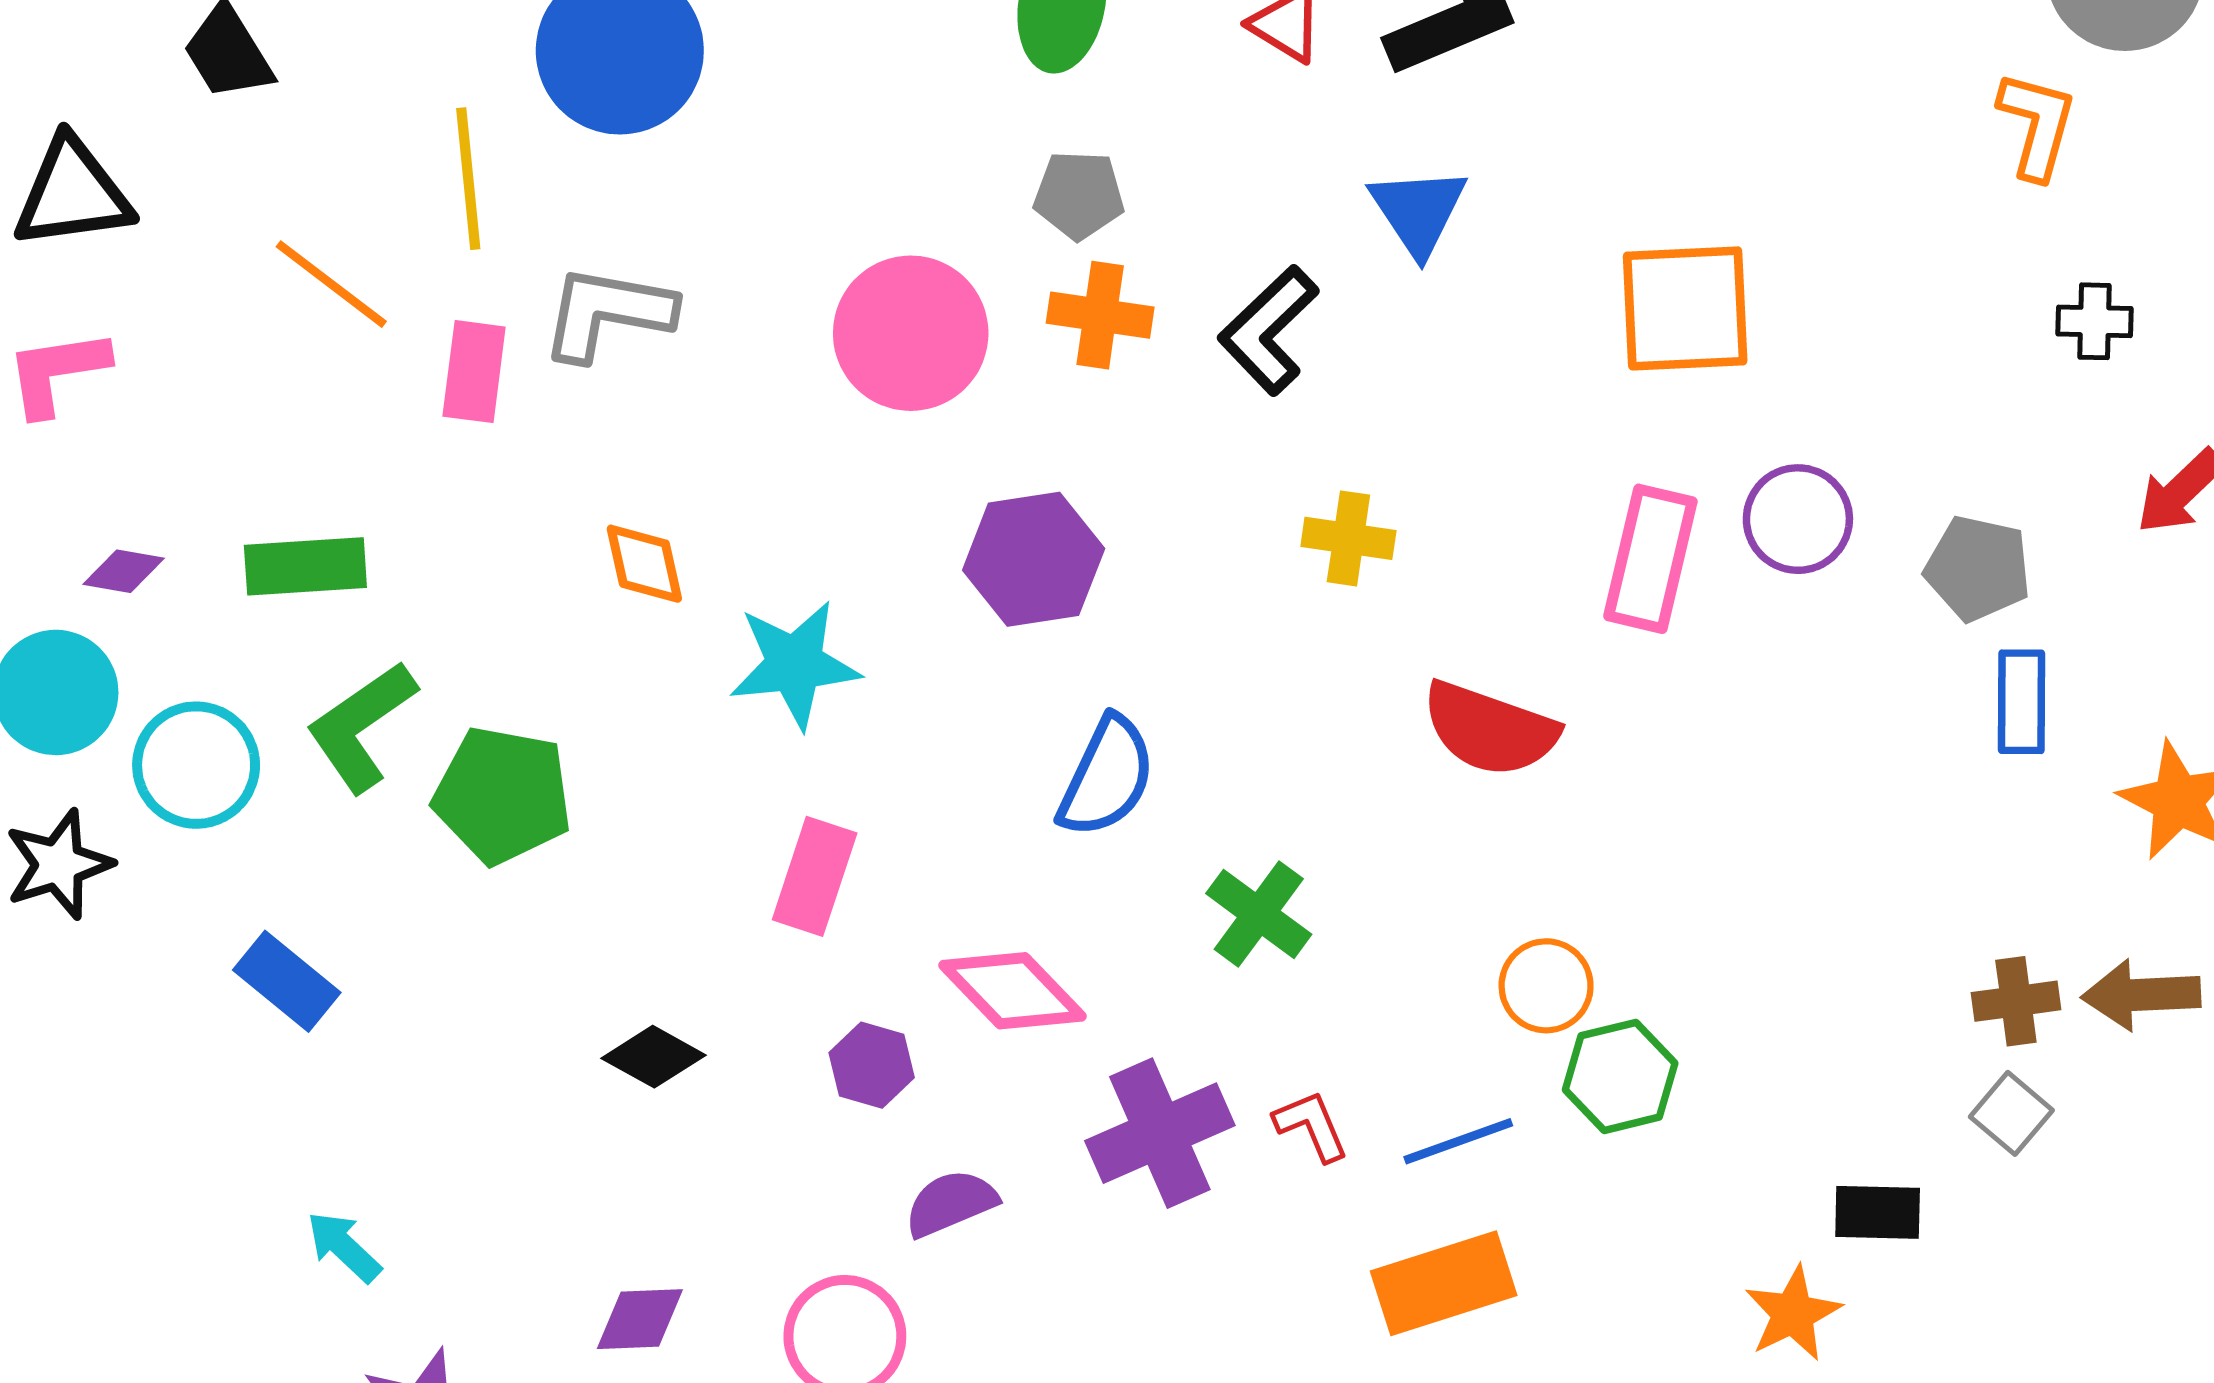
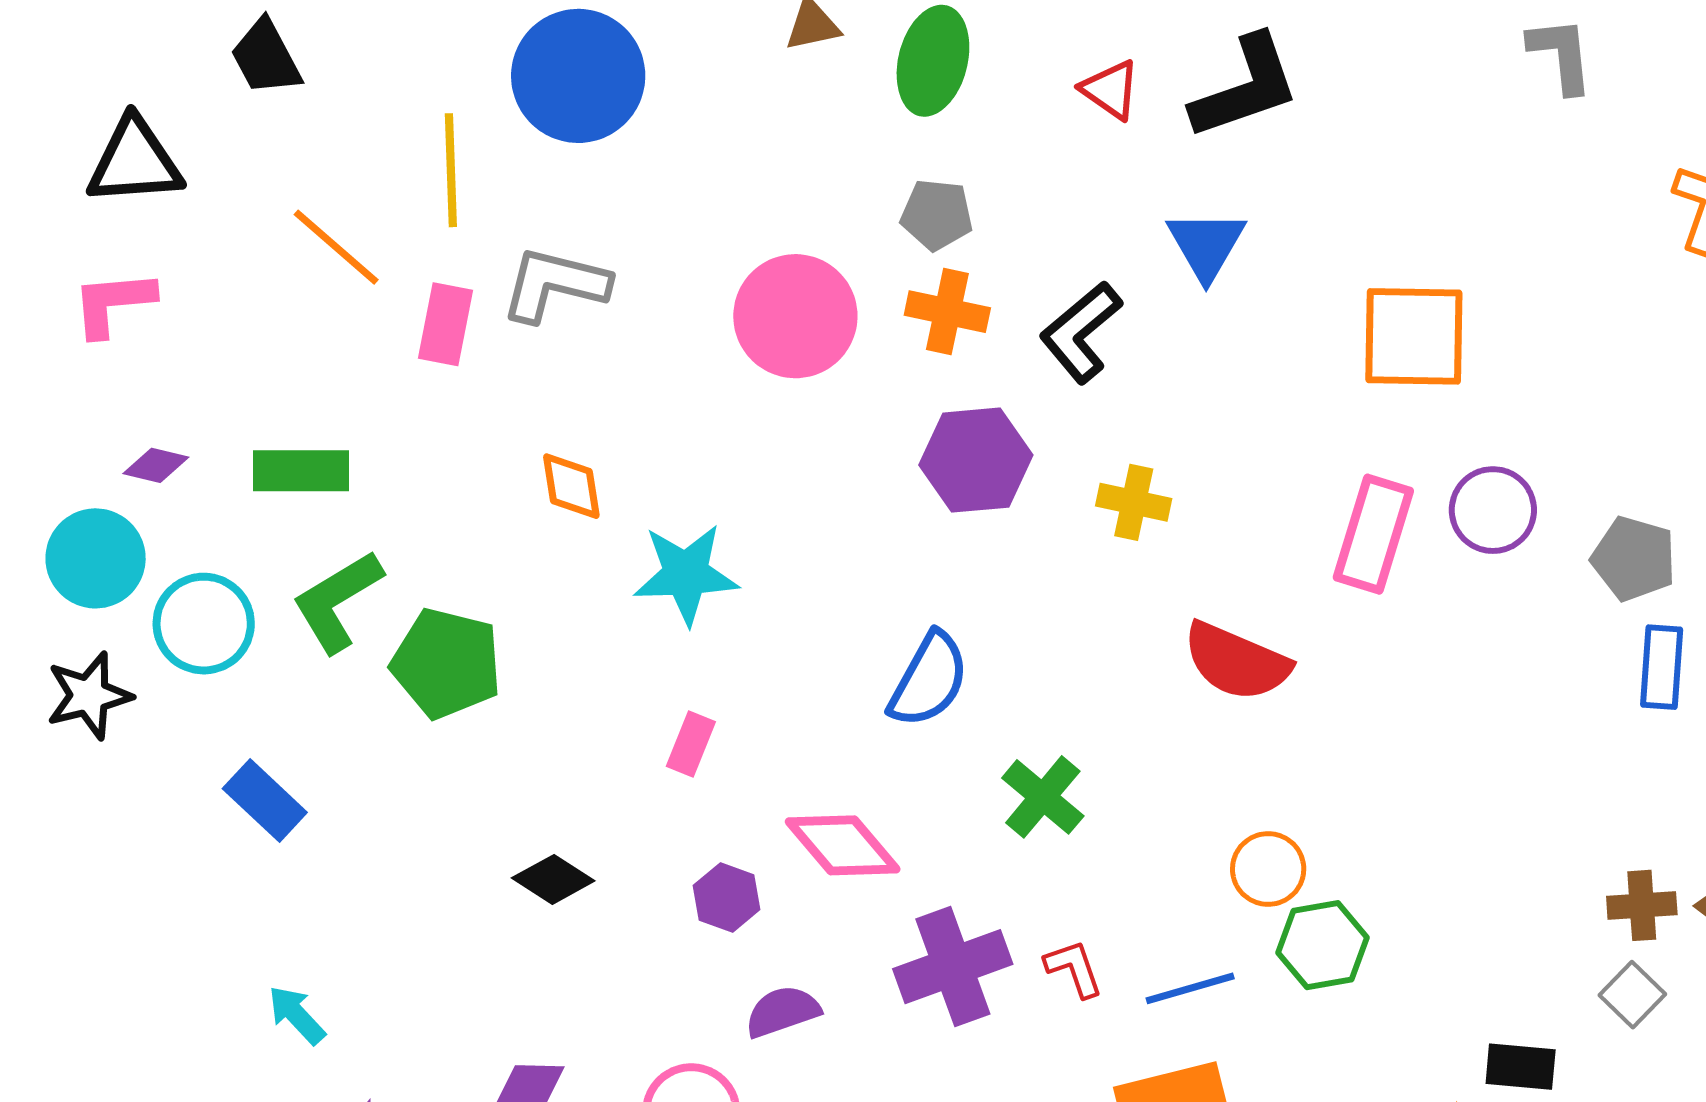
purple hexagon: (1034, 559) -> (976, 460), moved
pink rectangle: (815, 876) -> (691, 744), size x0.7

